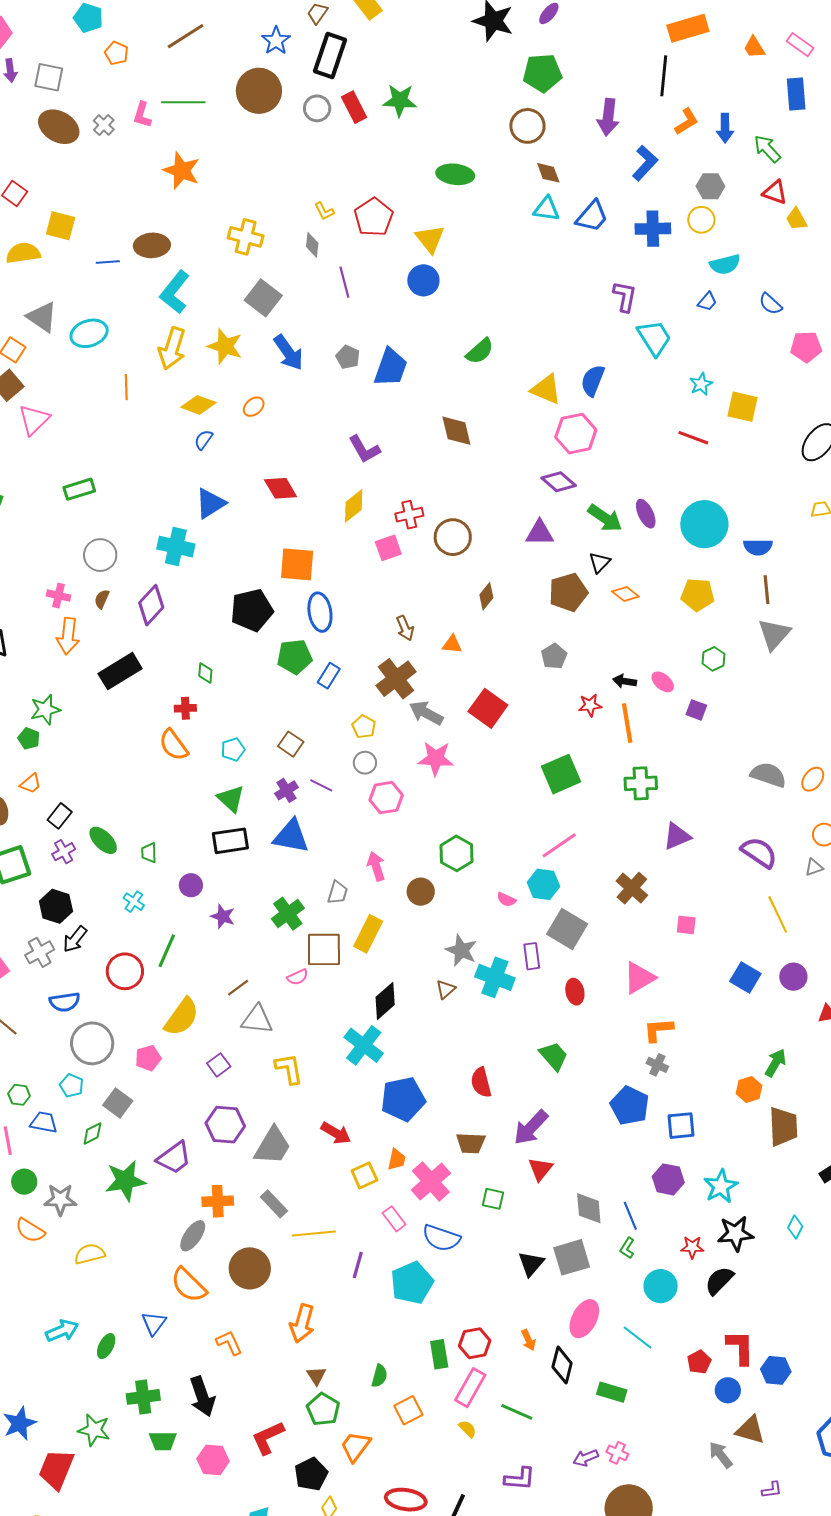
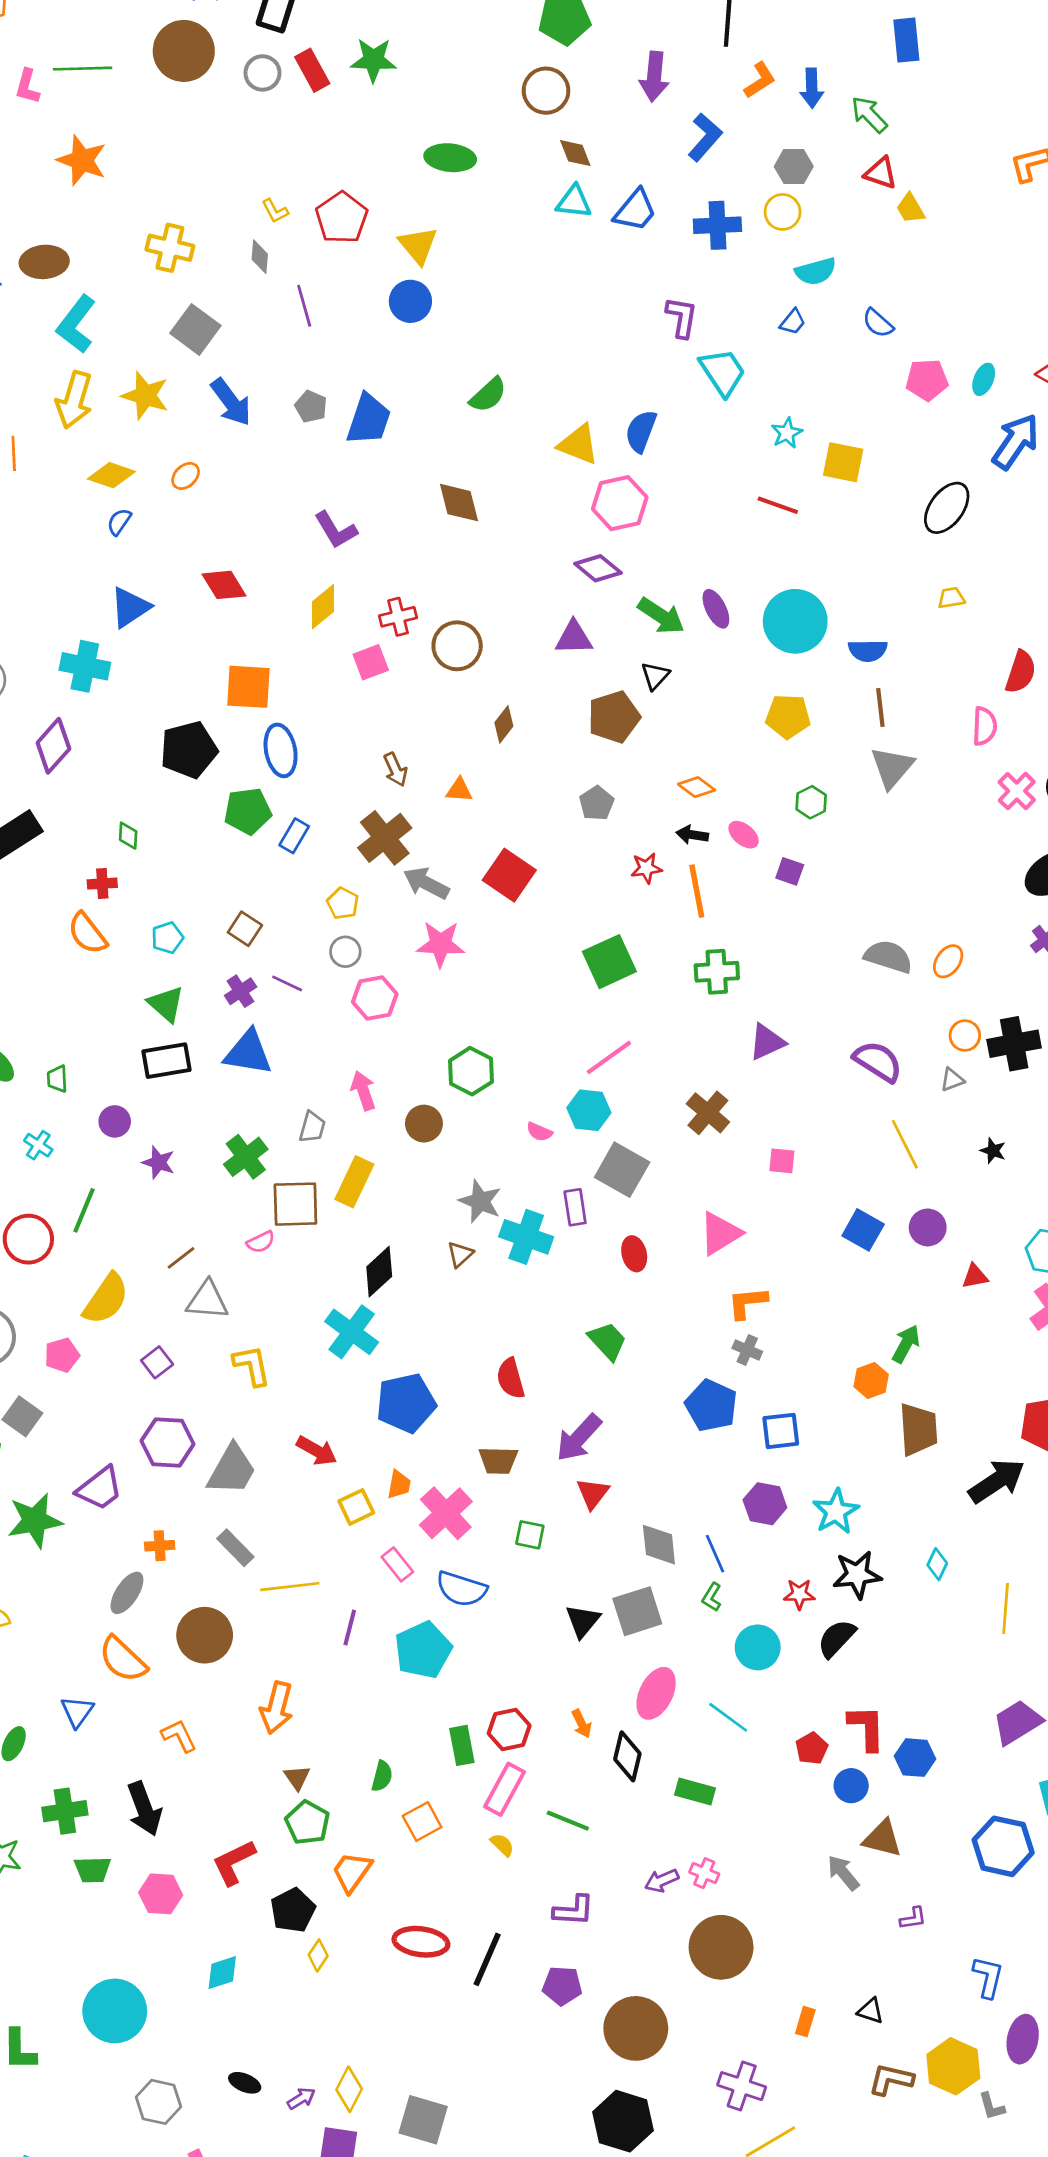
orange diamond: (625, 594) -> (697, 787), moved
orange cross: (218, 1201) -> (160, 1546), size x0.7

